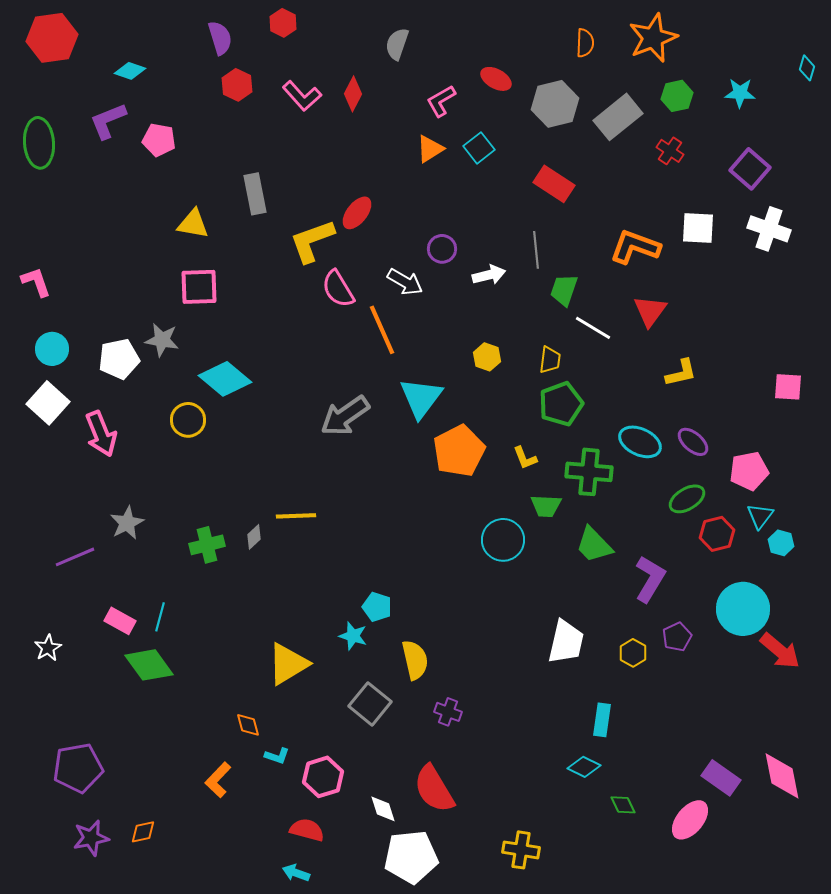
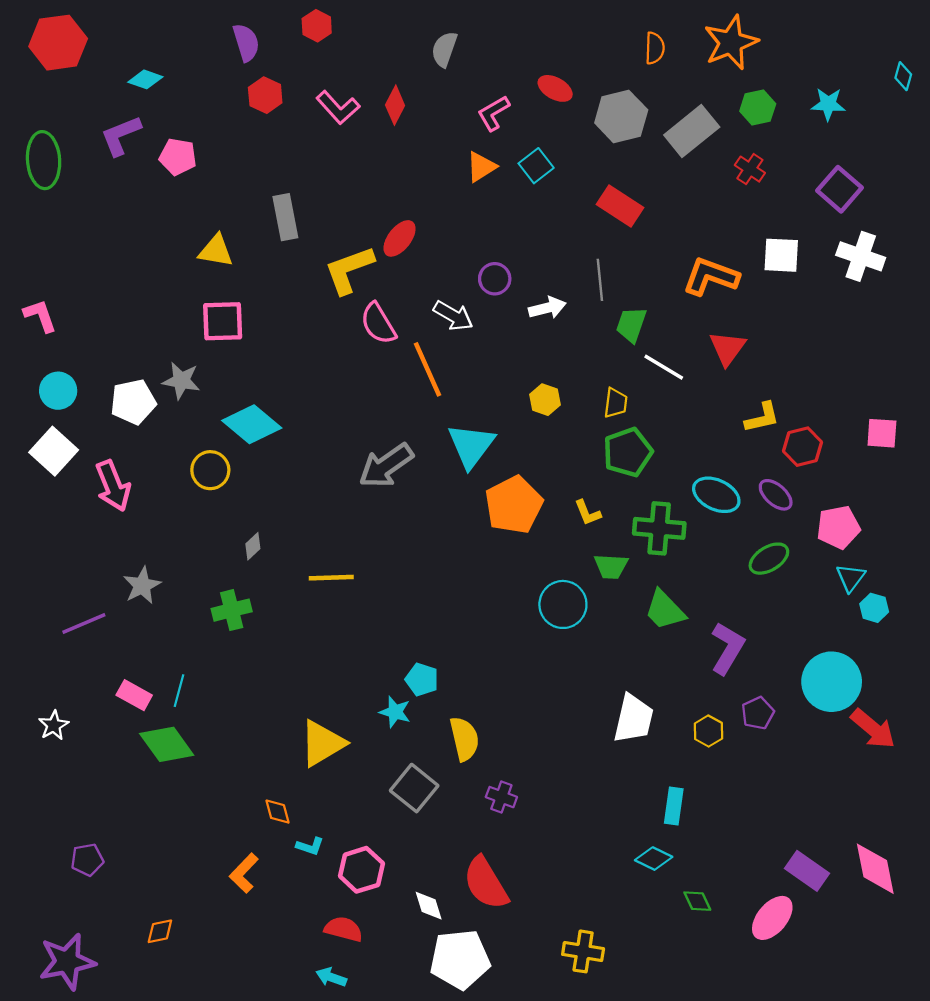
red hexagon: (717, 534) -> (802, 447), moved
gray diamond: (254, 537) -> (253, 546), moved
purple pentagon: (78, 768) -> (87, 860), size x0.6
purple star: (91, 838) -> (67, 962), moved, size x1.4

